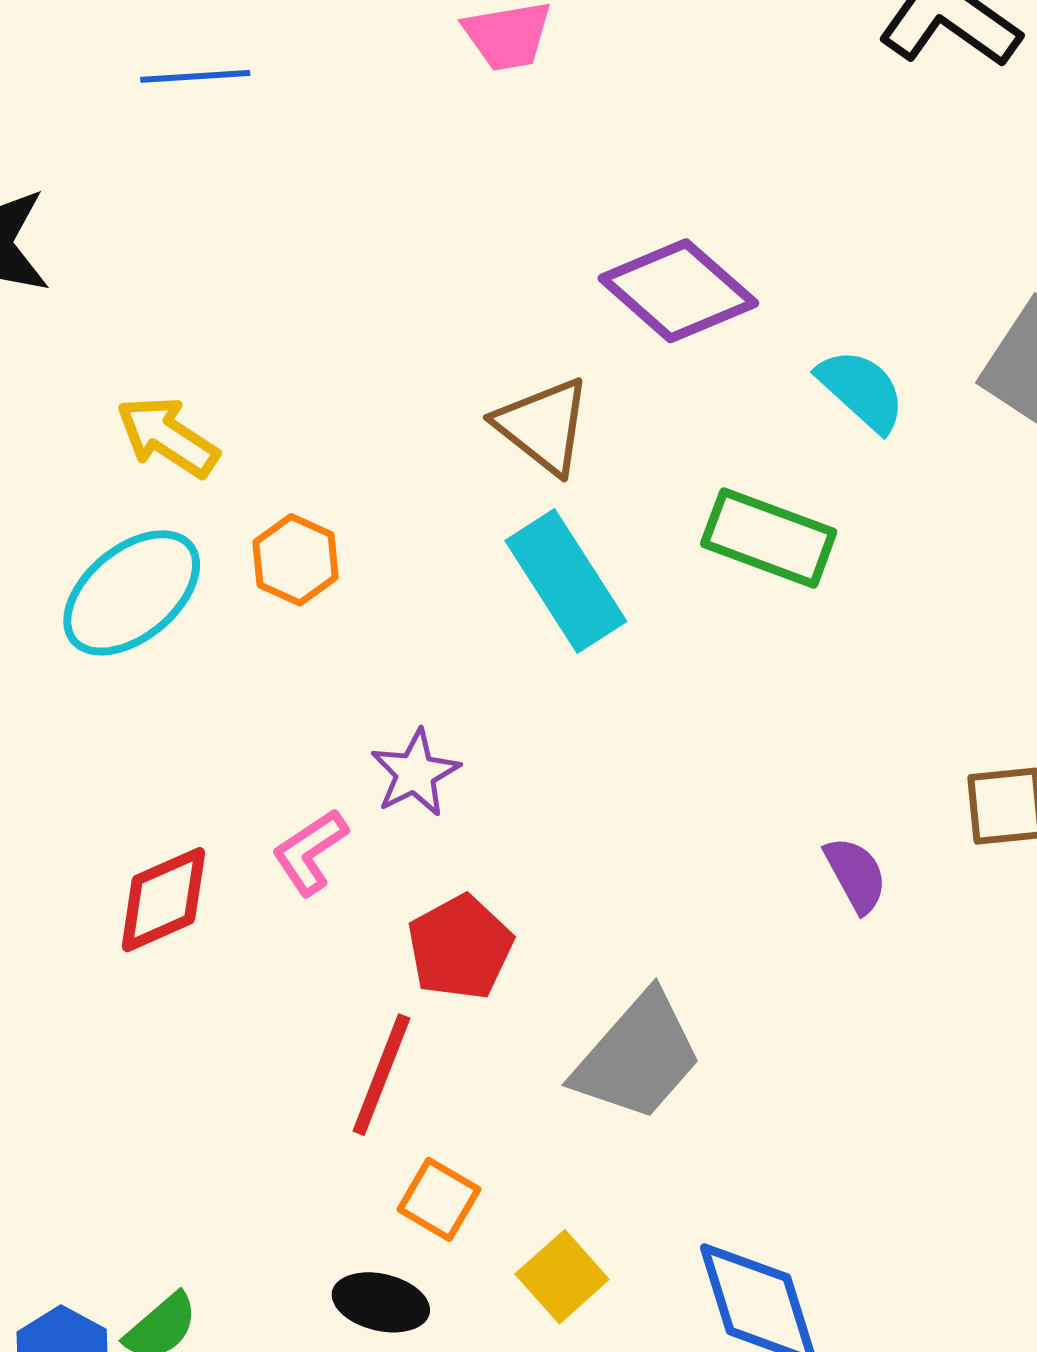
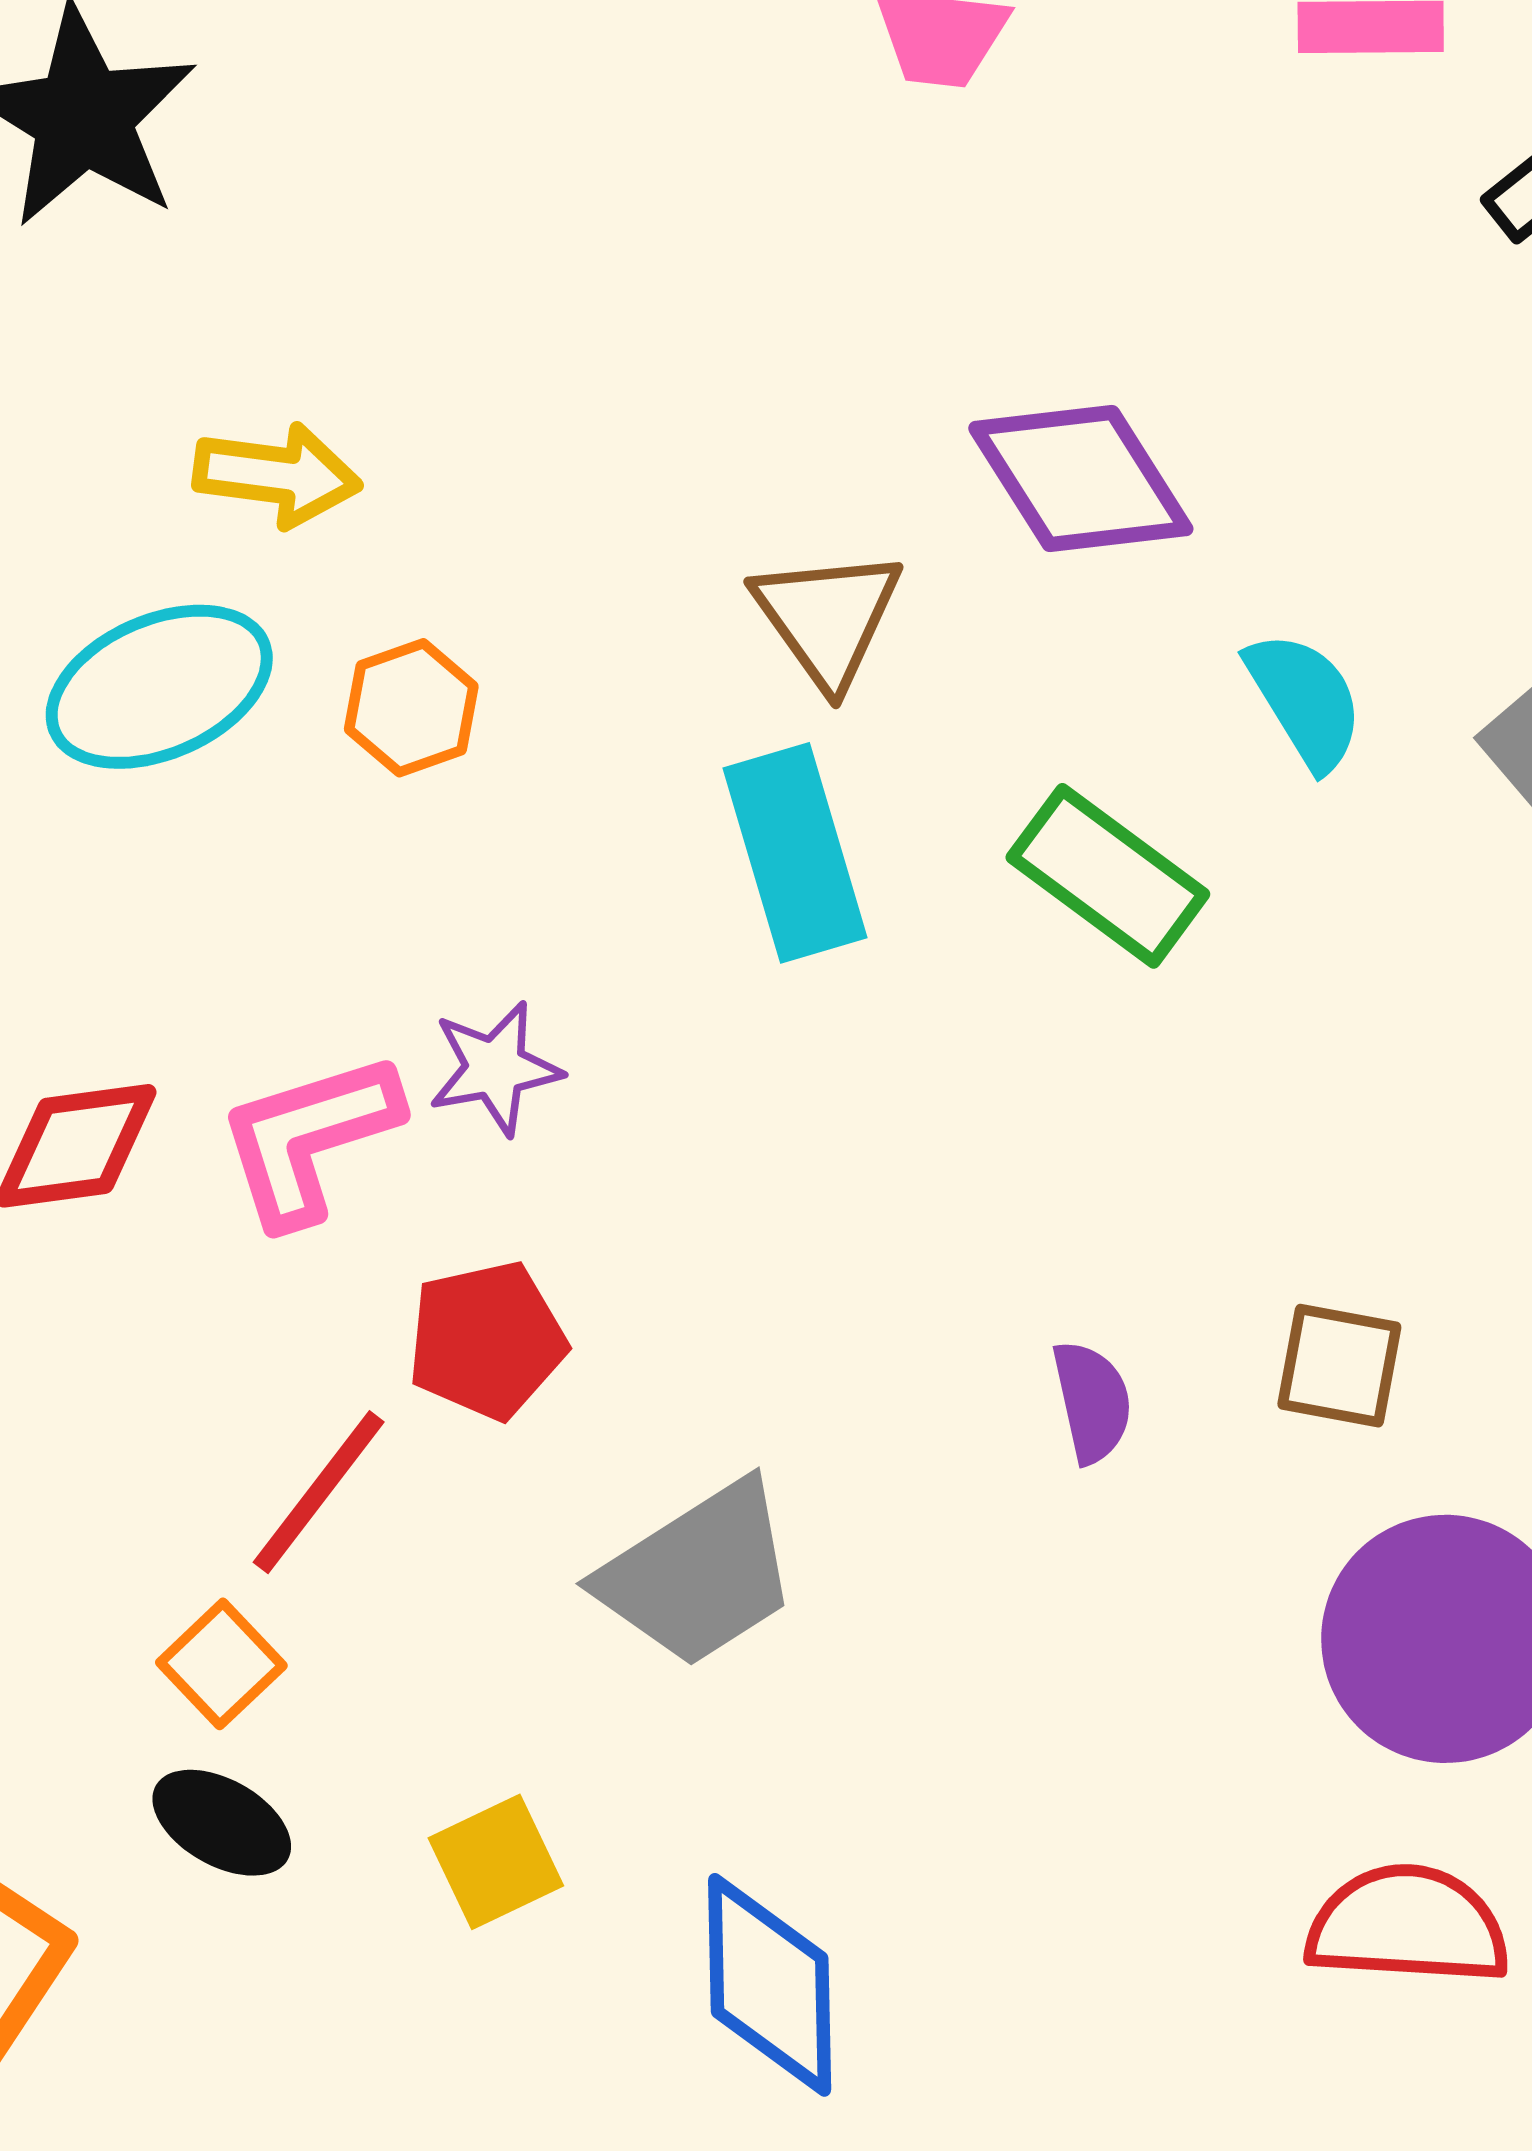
yellow arrow: (167, 437) -> (277, 475), turned 138
pink L-shape: (310, 852) -> (309, 1138), size x1.5
orange square: (439, 1199) -> (221, 1664), moved

